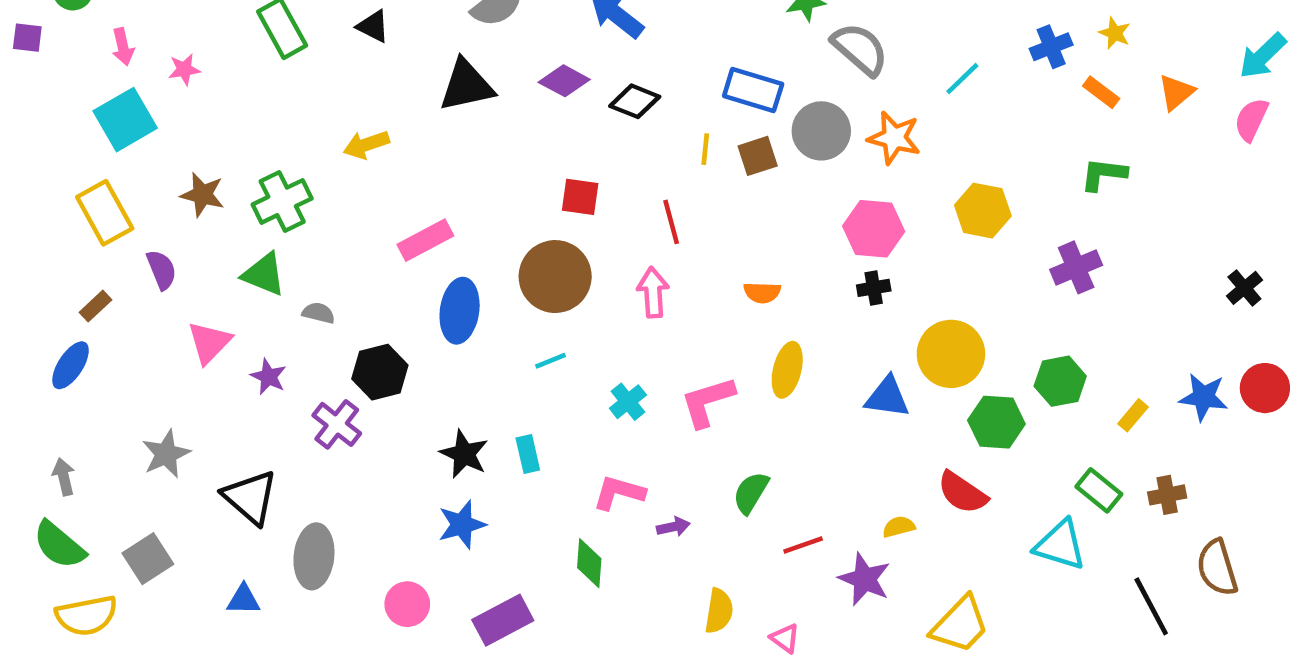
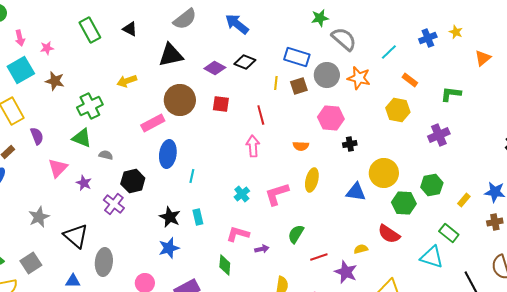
purple diamond: (564, 81) -> (215, 68), moved
orange rectangle: (1101, 92) -> (410, 80), moved
brown star: (202, 195) -> (55, 81), moved
pink hexagon: (874, 229) -> (331, 118), moved
brown circle: (555, 277) -> (180, 100), moved
cyan line: (551, 361) -> (192, 176), moved, turned -56
brown cross: (1167, 495) -> (495, 222), moved

